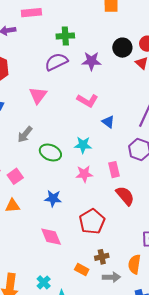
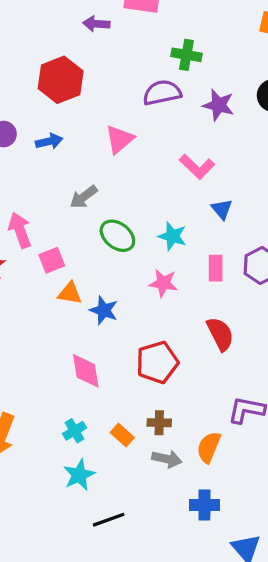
pink rectangle: (114, 170) -> (216, 268), moved
orange triangle: (12, 206) -> (70, 293), moved
cyan cross: (44, 282) -> (75, 431), moved

